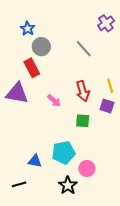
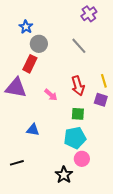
purple cross: (106, 23) -> (89, 14), moved
red rectangle: (32, 68) -> (30, 64), turned 54
cyan pentagon: (64, 153) -> (75, 138), moved
blue triangle: (35, 161) -> (33, 130), moved
black line: (19, 184) -> (17, 163), moved

